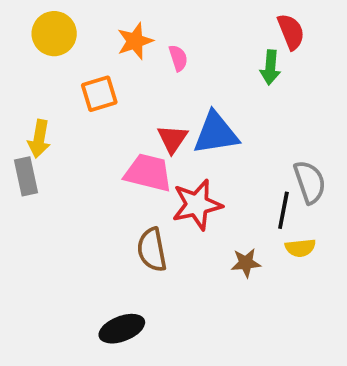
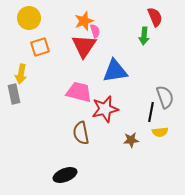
orange star: (135, 41) -> (84, 21), moved
orange square: (99, 94) -> (40, 47), moved
red triangle: (173, 139) -> (84, 46), moved, size x1.5

